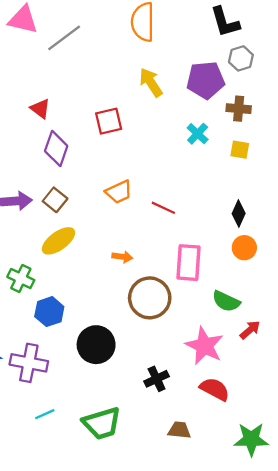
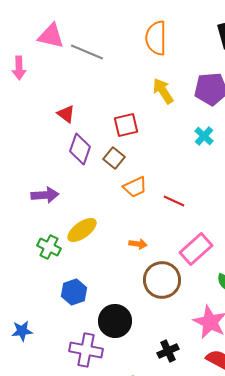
gray line: (64, 38) -> (87, 52), turned 60
brown square: (55, 200) -> (114, 158), moved
pink rectangle: (188, 263) -> (196, 249), turned 44
green cross: (21, 279) -> (49, 247), moved
purple cross: (29, 363) -> (86, 350), moved

